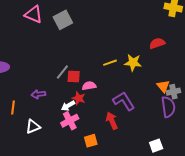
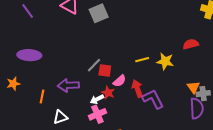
pink semicircle: (89, 86) -> (120, 81), turned 144
purple arrow: (38, 94) -> (68, 85), size x1.5
red arrow: (112, 121) -> (137, 89), moved

